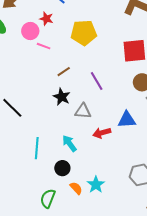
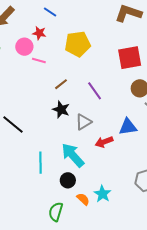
gray triangle: (83, 111) -> (83, 122), turned -30
cyan arrow: (69, 143) -> (73, 155), size x1.5

